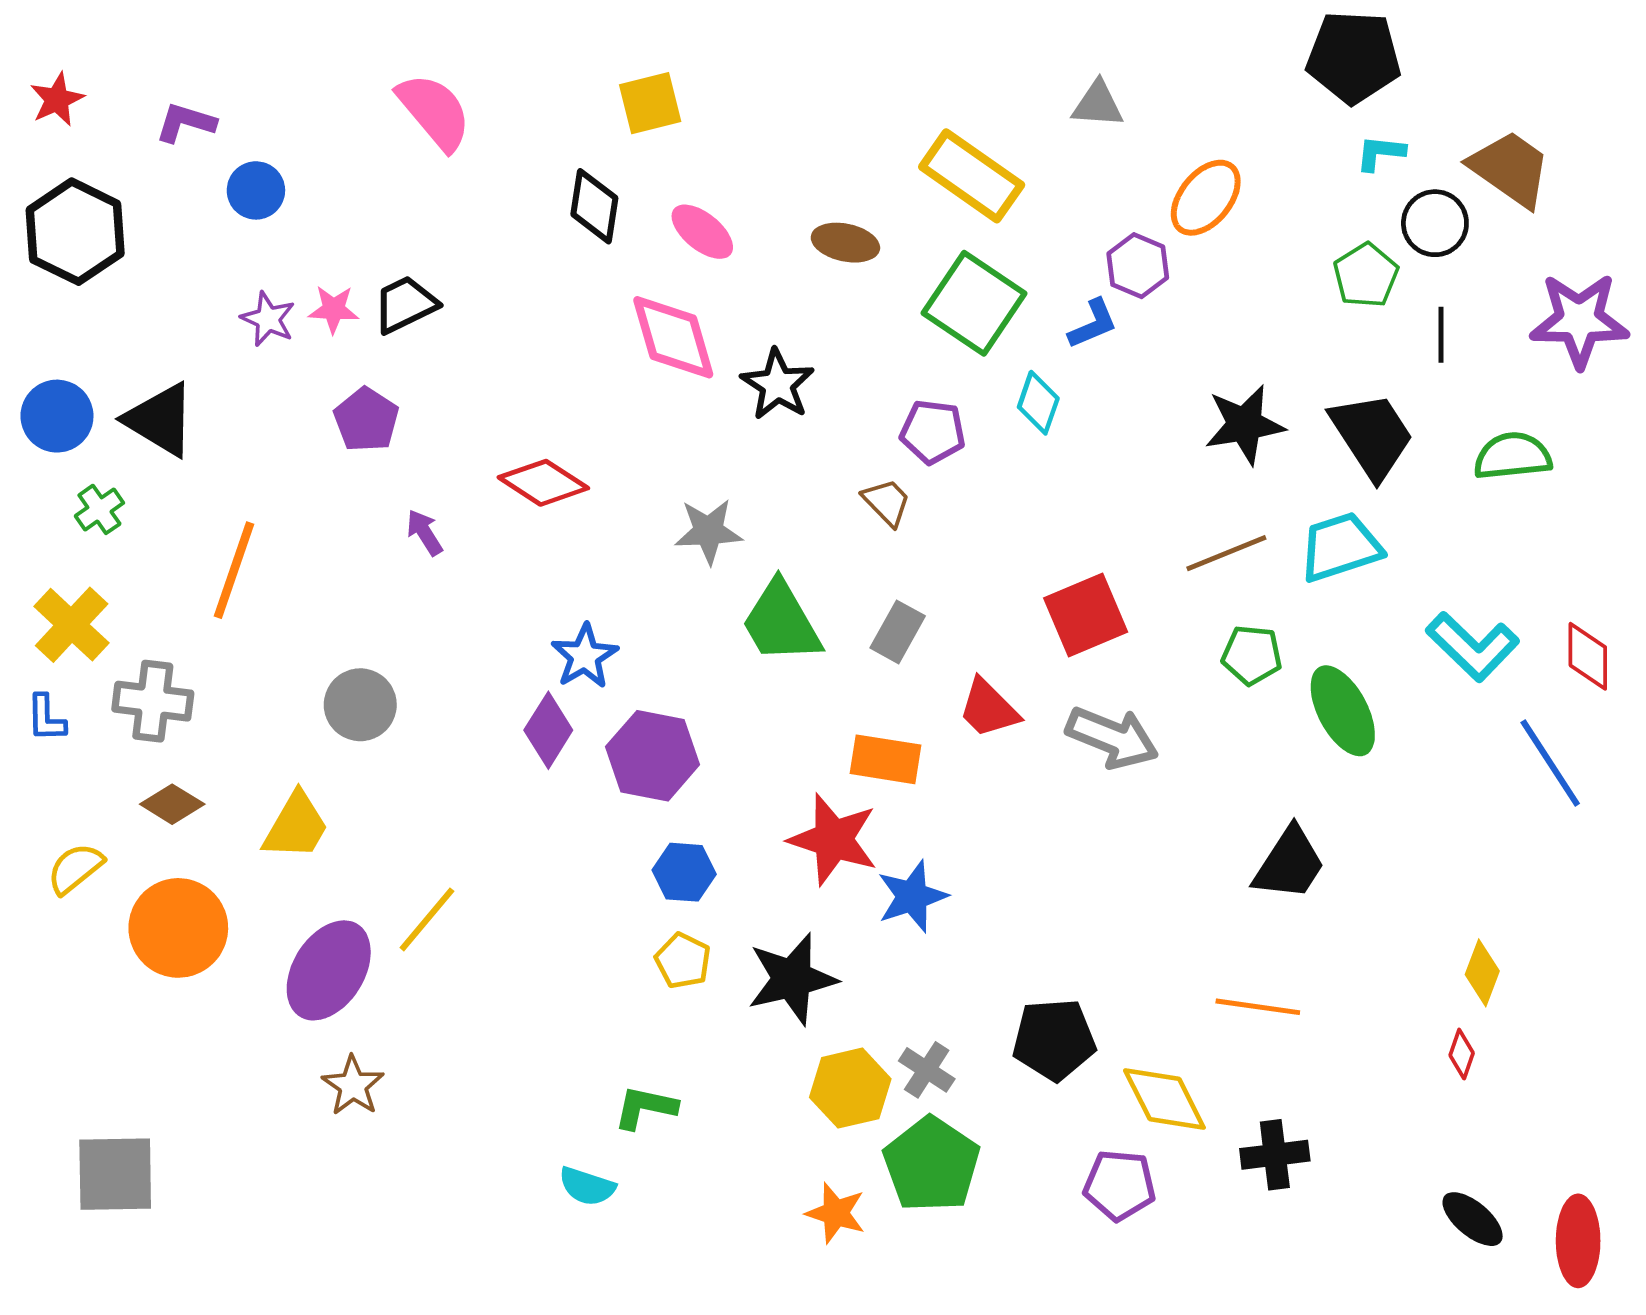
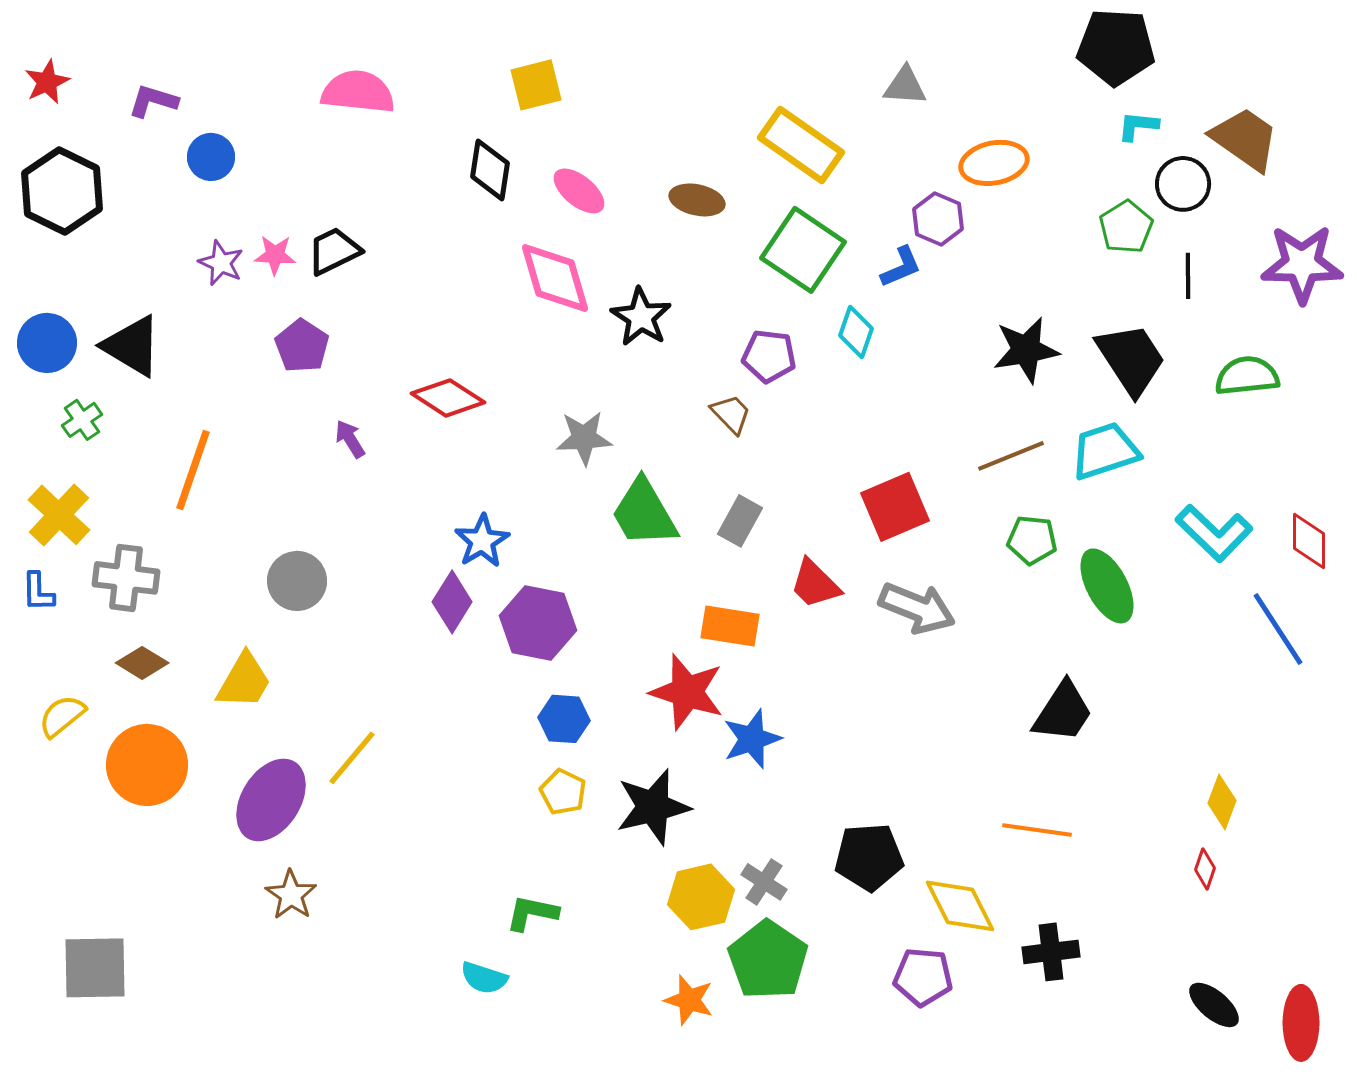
pink semicircle: (434, 112) -> (358, 92), turned -44
orange ellipse: (1206, 198) -> (994, 163), turned 40

